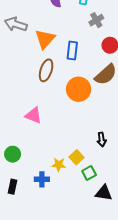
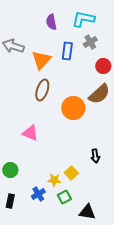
blue rectangle: (72, 50) -> (67, 51), moved
green square: (89, 173) -> (64, 197), moved
blue cross: (42, 179) -> (38, 194), turned -32
black triangle: (104, 193) -> (87, 212), moved

